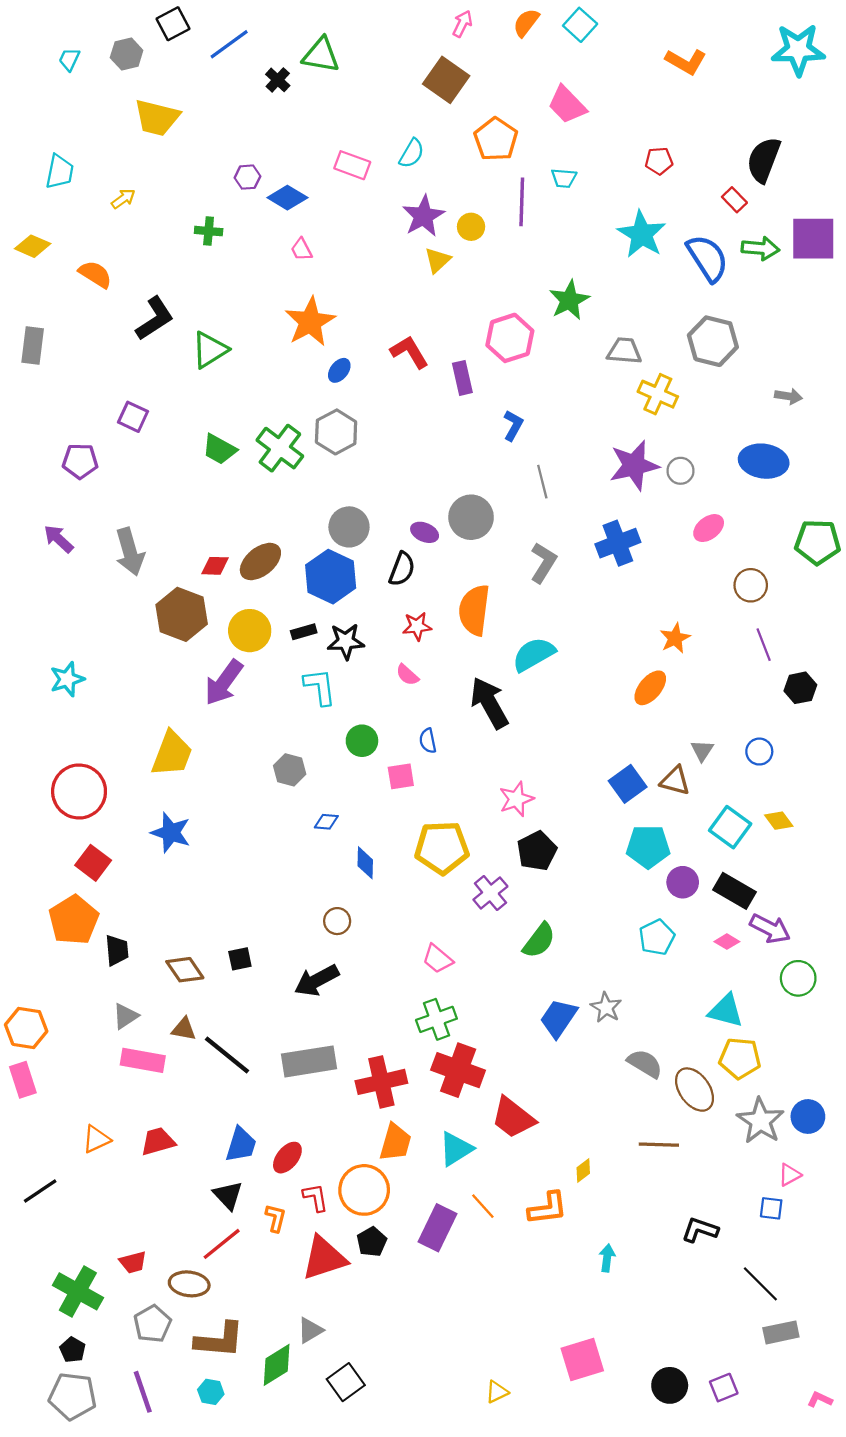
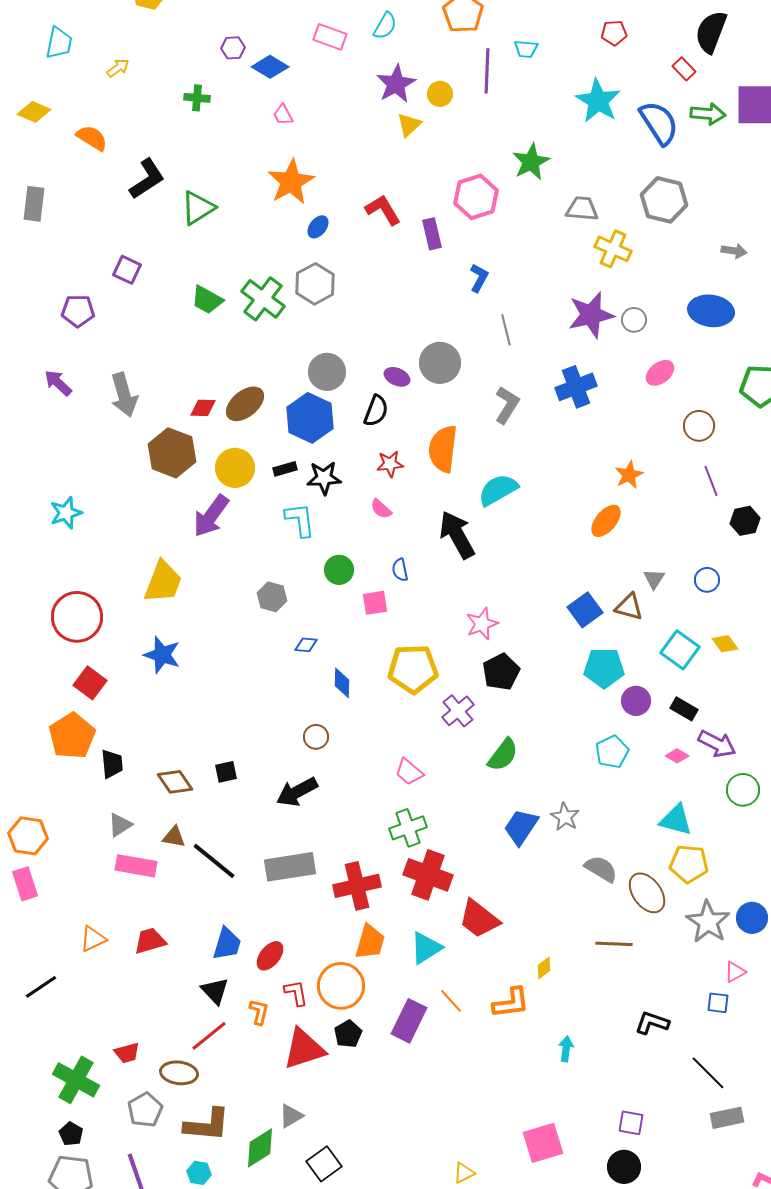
black rectangle: (734, 891) -> (684, 709), size x0.7
purple square: (724, 1388) -> (631, 1123), moved, turned 32

